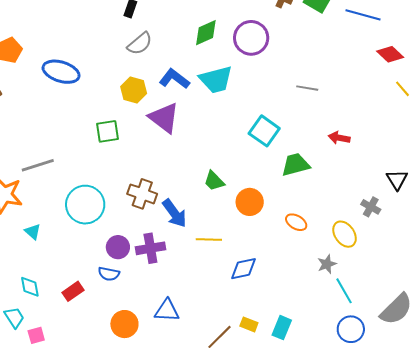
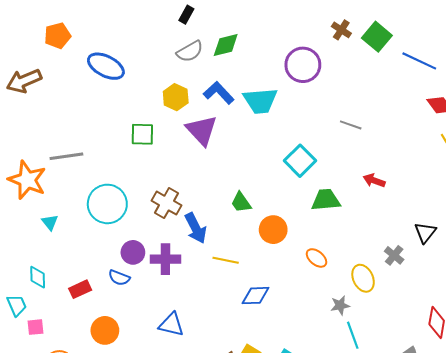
green diamond: (206, 33) -> (226, 45), moved
orange circle: (124, 324) -> (105, 330), moved

